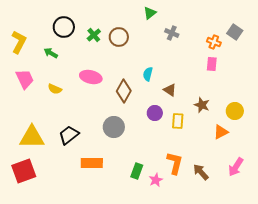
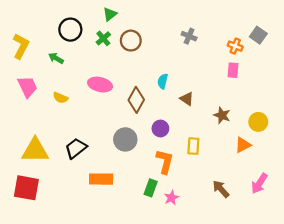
green triangle: (150, 13) -> (110, 14), moved
purple circle: (155, 113) -> (160, 128), moved
yellow rectangle: (178, 121) -> (193, 146), moved
orange L-shape: (175, 163) -> (165, 161), moved
red square: (24, 171) -> (26, 188), turned 30

